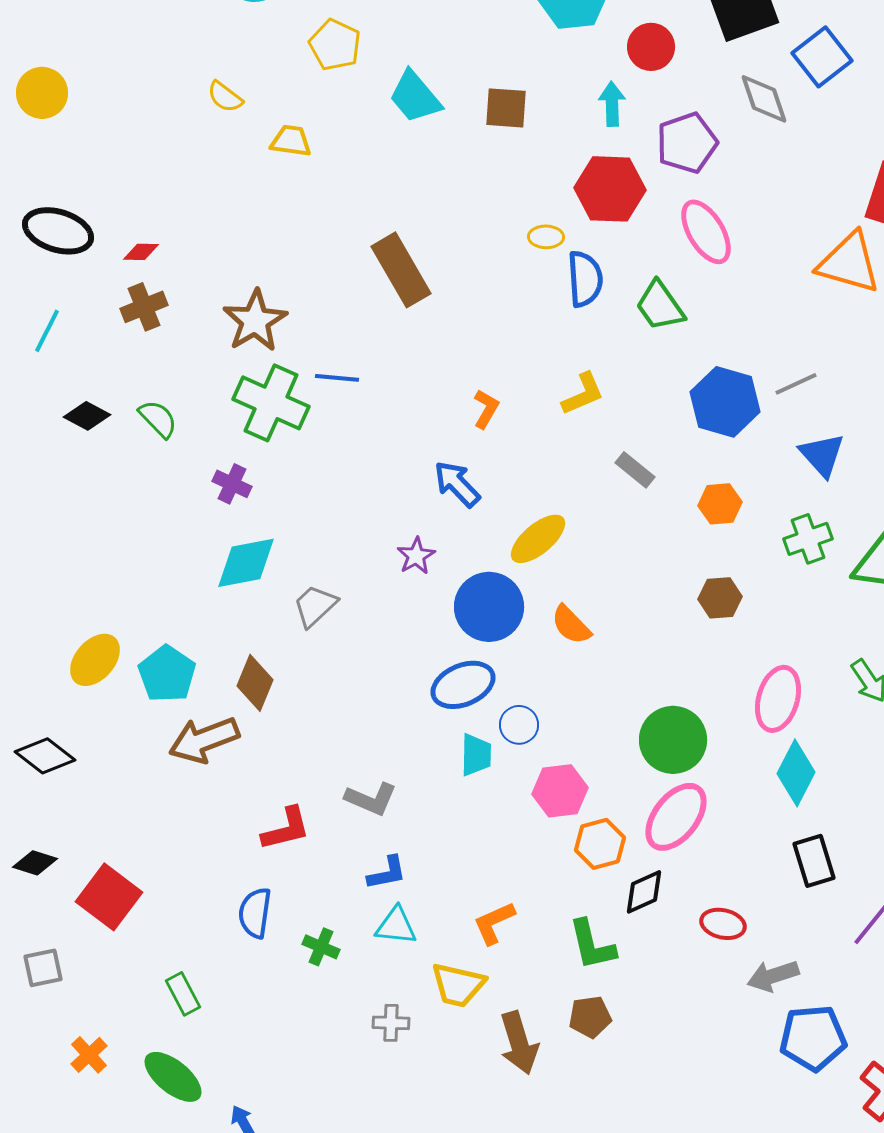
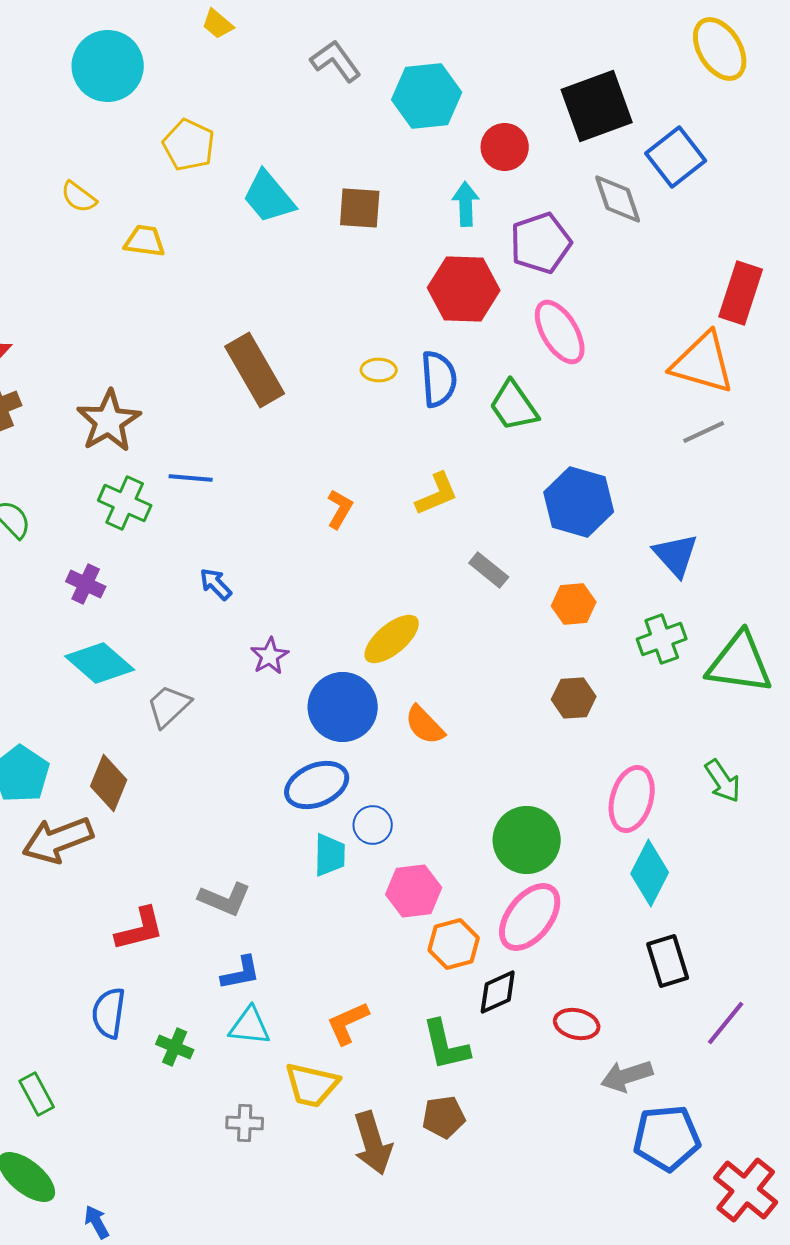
yellow ellipse: (546, 237) -> (379, 370), moved
gray line: (796, 384) -> (704, 432), moved
green cross: (271, 403) -> (125, 503), size x0.7
blue arrow: (457, 484) -> (216, 584), moved, size x0.7
cyan diamond: (246, 563) -> (100, 663), turned 52

